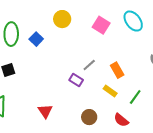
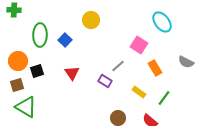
pink square: (101, 25) -> (139, 45), moved
orange rectangle: (117, 70) -> (155, 68), moved
red triangle: (45, 111) -> (72, 73), moved

